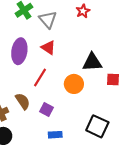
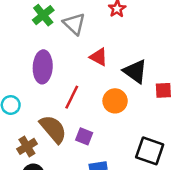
red triangle: (48, 48) -> (99, 57), moved
black triangle: (92, 62) -> (135, 71), turned 45
brown semicircle: (23, 101) -> (53, 129), size x1.4

